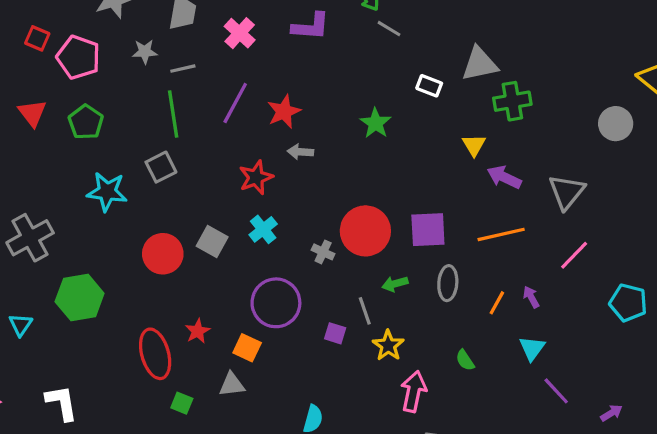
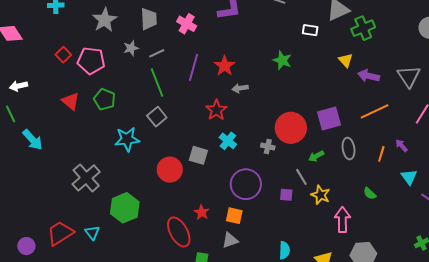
red square: (37, 38) -> (63, 55), turned 35

